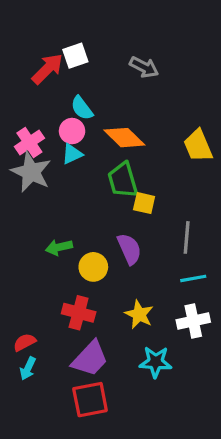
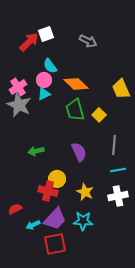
yellow square: (144, 203) -> (99, 115), moved, turned 32
yellow circle: (93, 267) -> (57, 179), moved
cyan star: (156, 362) -> (83, 221), moved
cyan arrow: (28, 368) -> (33, 225), moved, turned 40

